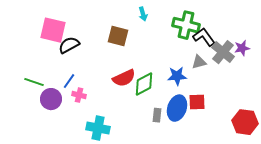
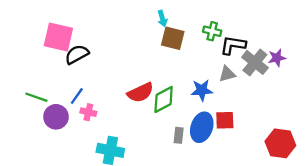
green cross: (186, 25) -> (212, 31), size x0.6
brown square: (118, 36) -> (173, 38), moved
black L-shape: (204, 37) -> (233, 45), turned -45

